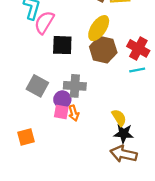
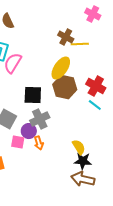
black square: (62, 45) -> (33, 95), moved
cyan line: (137, 70) -> (95, 105), turned 48
gray cross: (75, 86) -> (40, 119), turned -30
pink square: (61, 112) -> (18, 142), moved

